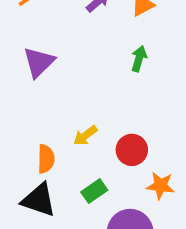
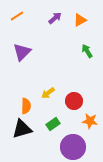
green arrow: (139, 59) -> (87, 51), moved, turned -48
black triangle: (39, 200) -> (22, 129), turned -35

